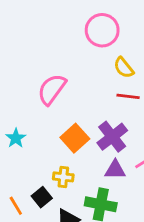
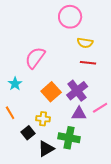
yellow semicircle: (124, 68) -> (85, 43), turned -42
cyan star: (16, 138) -> (15, 84), moved
orange line: (16, 206) -> (10, 113), moved

